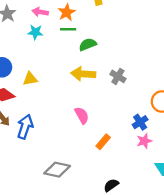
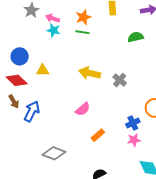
pink arrow: (40, 12) -> (52, 18), moved
green semicircle: (88, 45) -> (136, 37), moved
pink semicircle: (82, 115) -> (83, 109), turned 70

